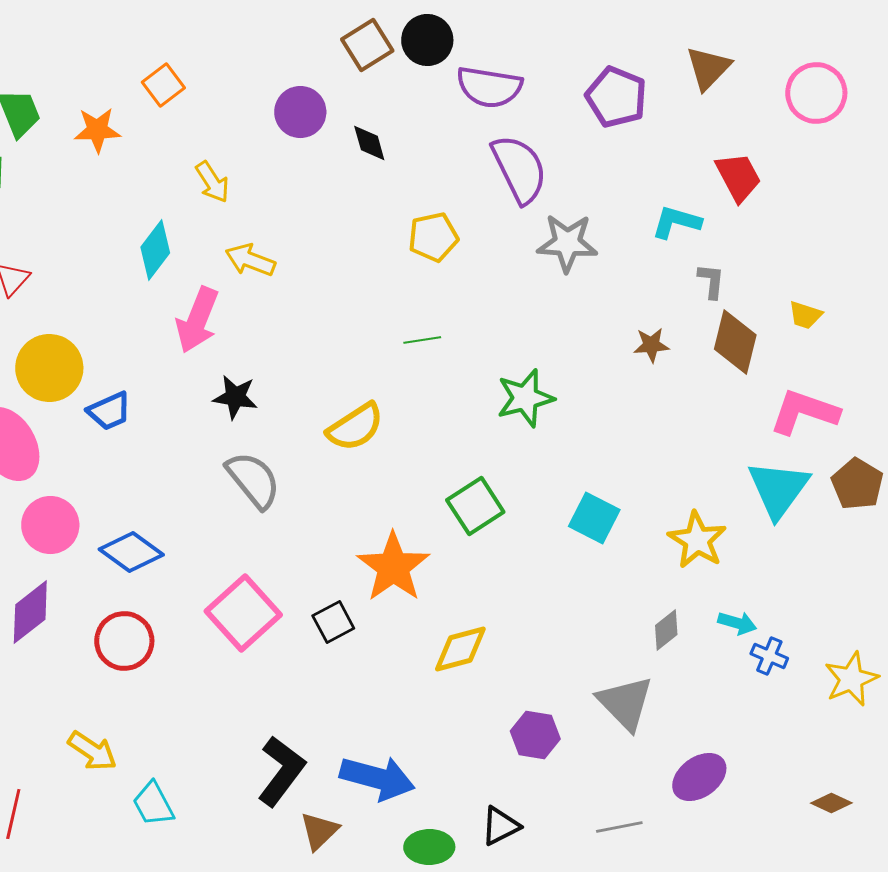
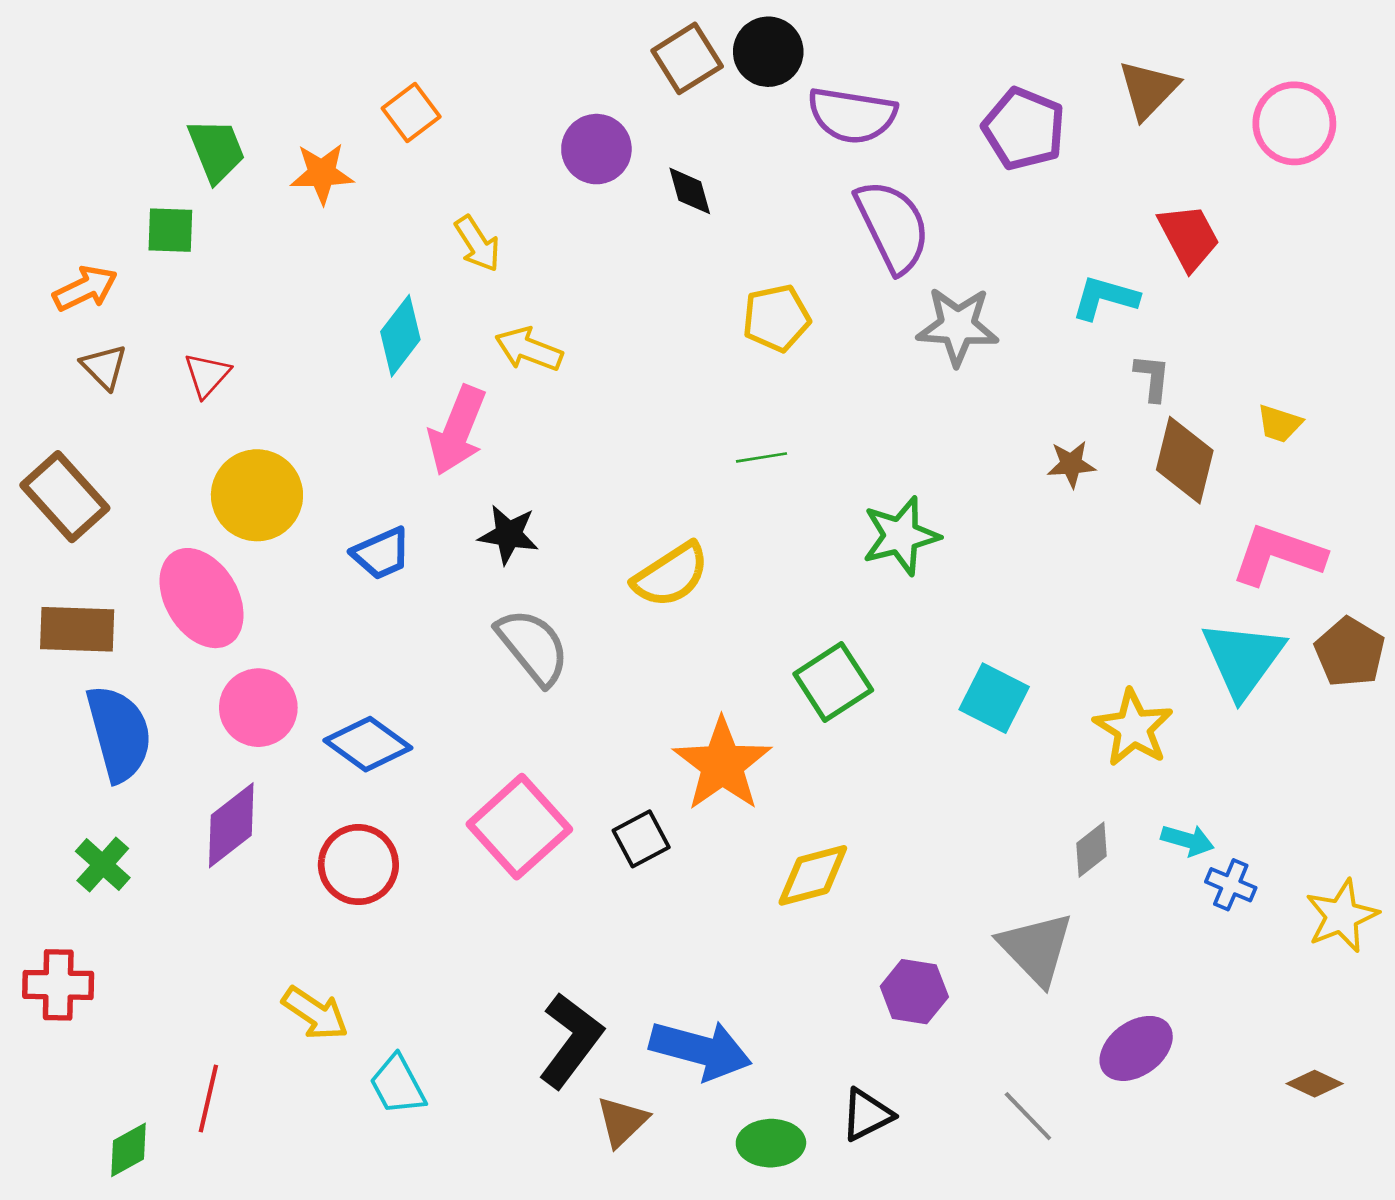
blue trapezoid: (109, 411) -> (381, 553), moved
gray line: (619, 827) -> (1028, 1116), turned 57

